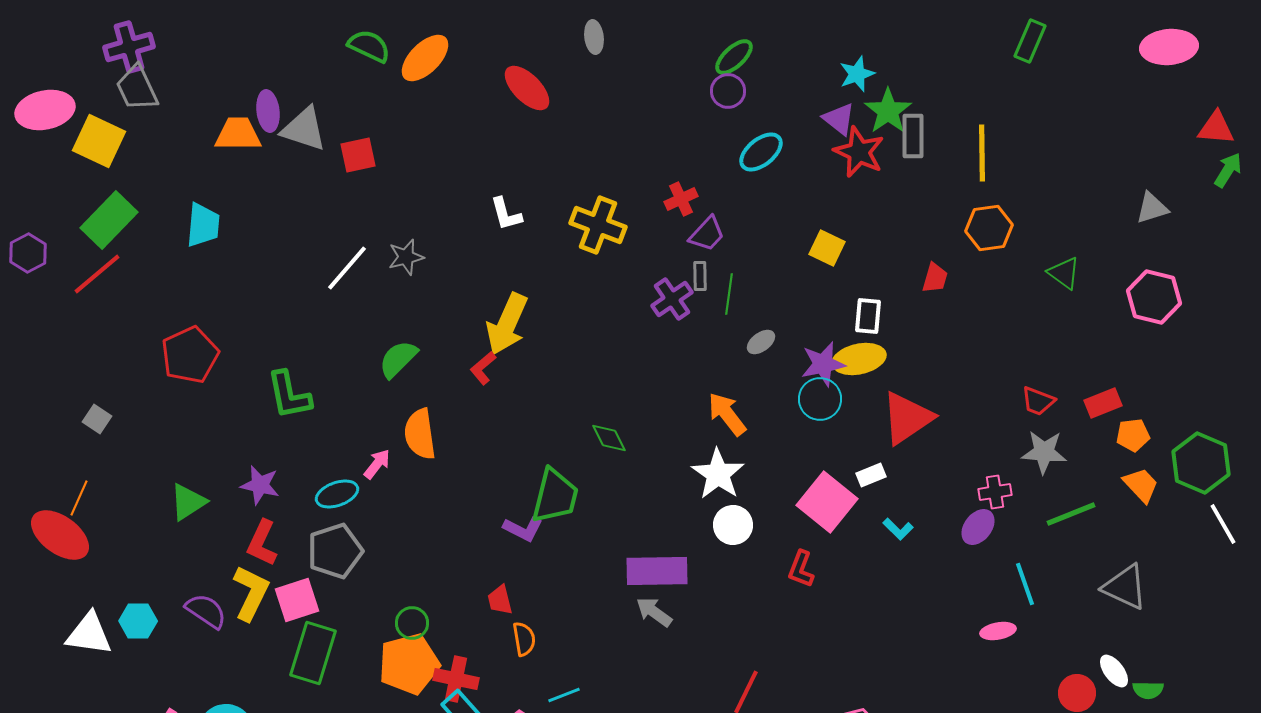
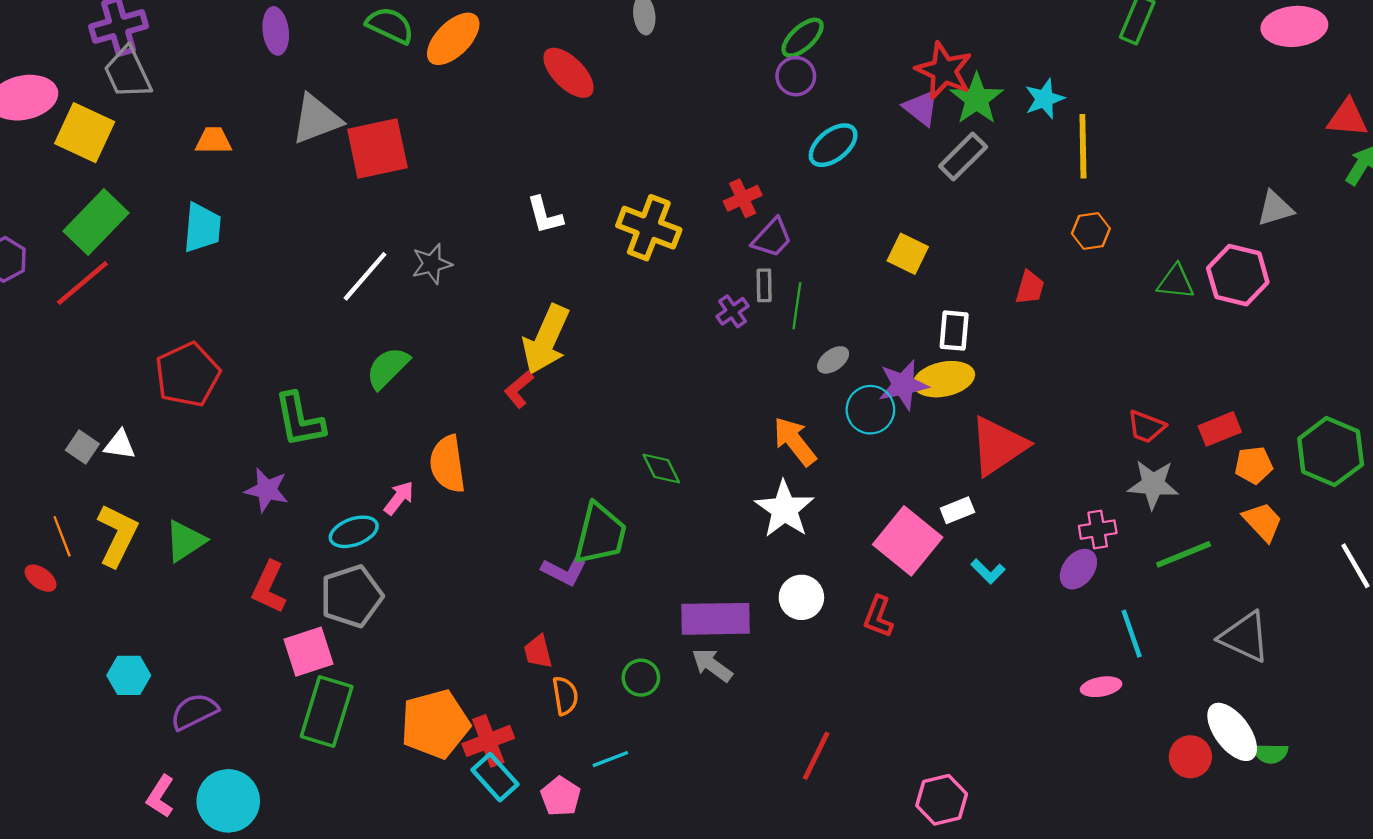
cyan star: (857, 74) -> (1045, 99), moved
purple ellipse: (268, 111) -> (276, 31), moved
gray triangle: (304, 129) -> (316, 119), turned -39
orange trapezoid: (238, 134) -> (214, 141), moved, size x0.7
gray rectangle: (913, 136) -> (963, 156), moved, turned 45
red star: (859, 152) -> (944, 71), moved
red square: (358, 155) -> (377, 149), size x1.5
orange hexagon: (989, 228) -> (1091, 231), size x0.7
green triangle: (1064, 273) -> (1176, 282), turned -30
pink hexagon: (1154, 297) -> (1238, 275), moved
purple cross: (672, 299) -> (732, 311), size x0.7
green semicircle: (398, 359) -> (388, 368), moved
cyan circle: (820, 399) -> (870, 410), moved
green hexagon: (1201, 463) -> (1331, 452), moved
purple star: (260, 485) -> (267, 490), moved
orange line: (79, 498) -> (62, 536), turned -45
white circle: (733, 525) -> (801, 597), moved
red ellipse: (60, 535) -> (41, 578), size x0.5
yellow L-shape: (251, 593) -> (117, 535), moved
purple semicircle: (206, 611) -> (194, 712), moved, turned -60
green circle: (412, 623) -> (641, 678), moved
white triangle: (89, 634) -> (120, 445), moved, size x0.6
white ellipse: (1114, 671) -> (1232, 732), size x1.6
red cross: (456, 679) -> (488, 741), turned -33

